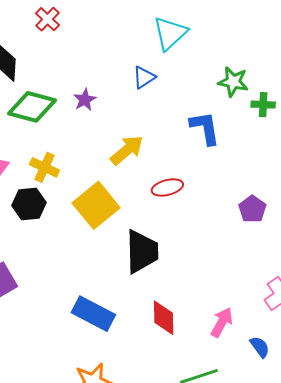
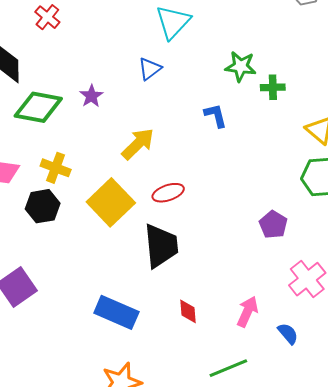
blue L-shape: (205, 128) -> (216, 115), size x0.7
red ellipse: (167, 187) -> (168, 193), moved
purple pentagon: (252, 209) -> (273, 225), moved
red diamond: (164, 318) -> (188, 311), size x0.7

